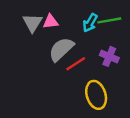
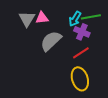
purple cross: (109, 56) -> (82, 32), moved
red line: (76, 64) -> (81, 53), moved

